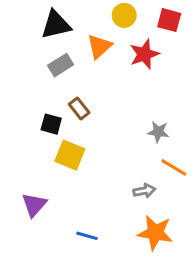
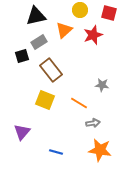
brown rectangle: (79, 108) -> (51, 70), size x1.6
black square: (51, 124) -> (22, 56), moved, turned -32
orange line: (174, 167) -> (79, 103), moved

